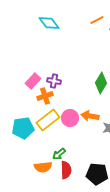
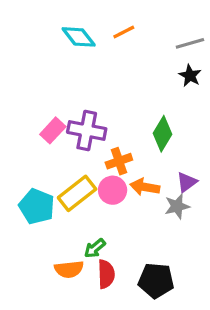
orange line: (97, 20) -> (124, 32), moved
purple cross: (54, 81) -> (87, 130), size x1.6
orange cross: (45, 96) -> (119, 161), moved
cyan pentagon: (23, 128) -> (37, 206), turned 30

